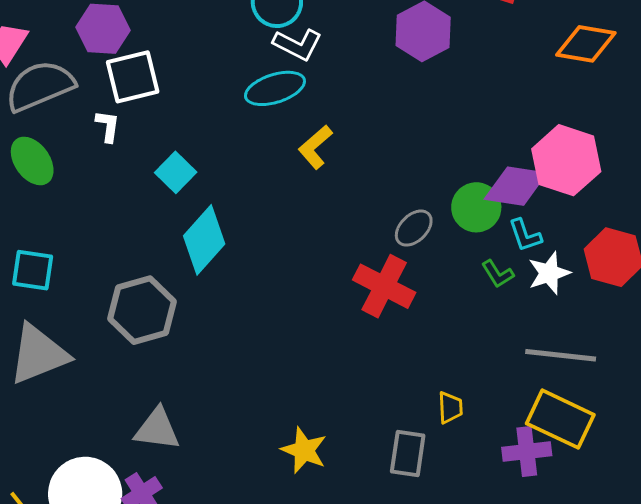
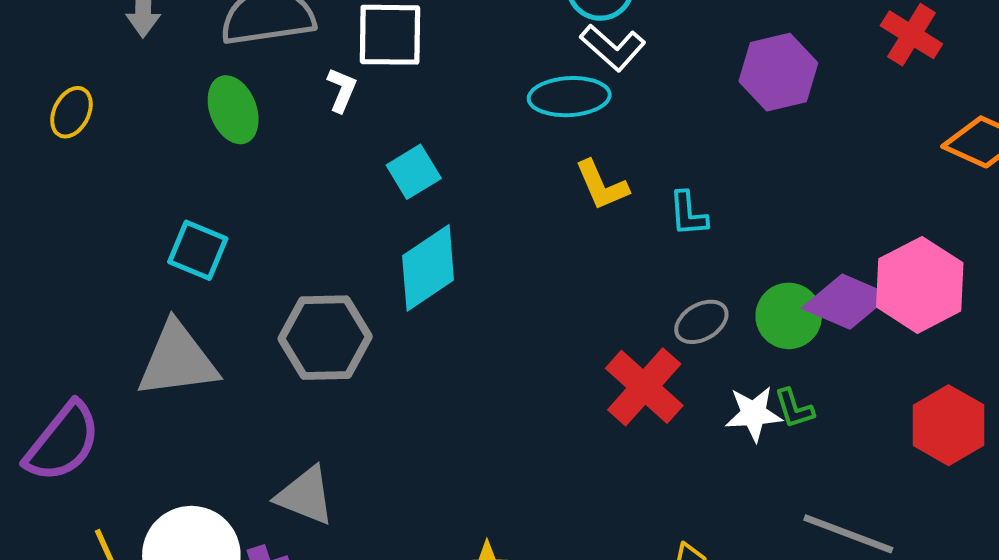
yellow L-shape: (315, 147) -> (602, 185), turned -87
cyan L-shape: (525, 235) -> (688, 214), moved
white star: (549, 273) -> (754, 414), moved

